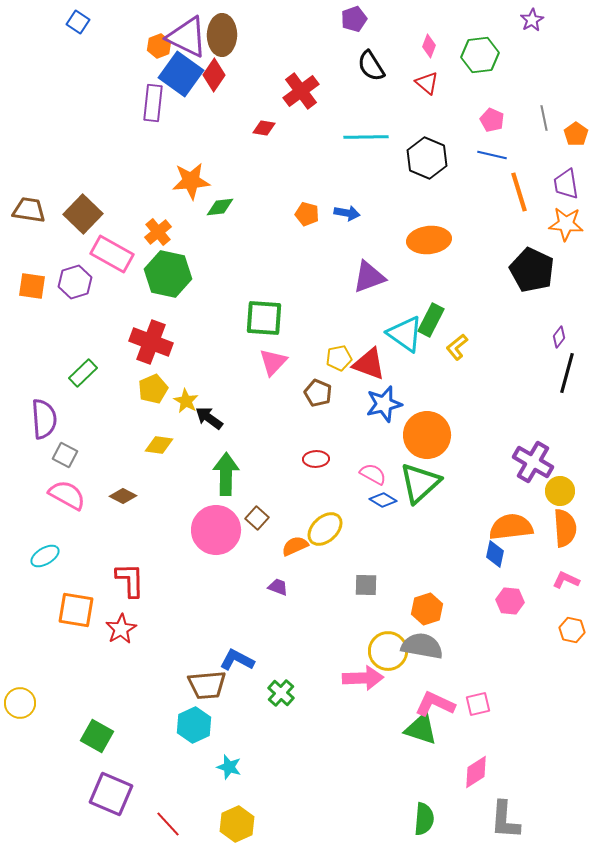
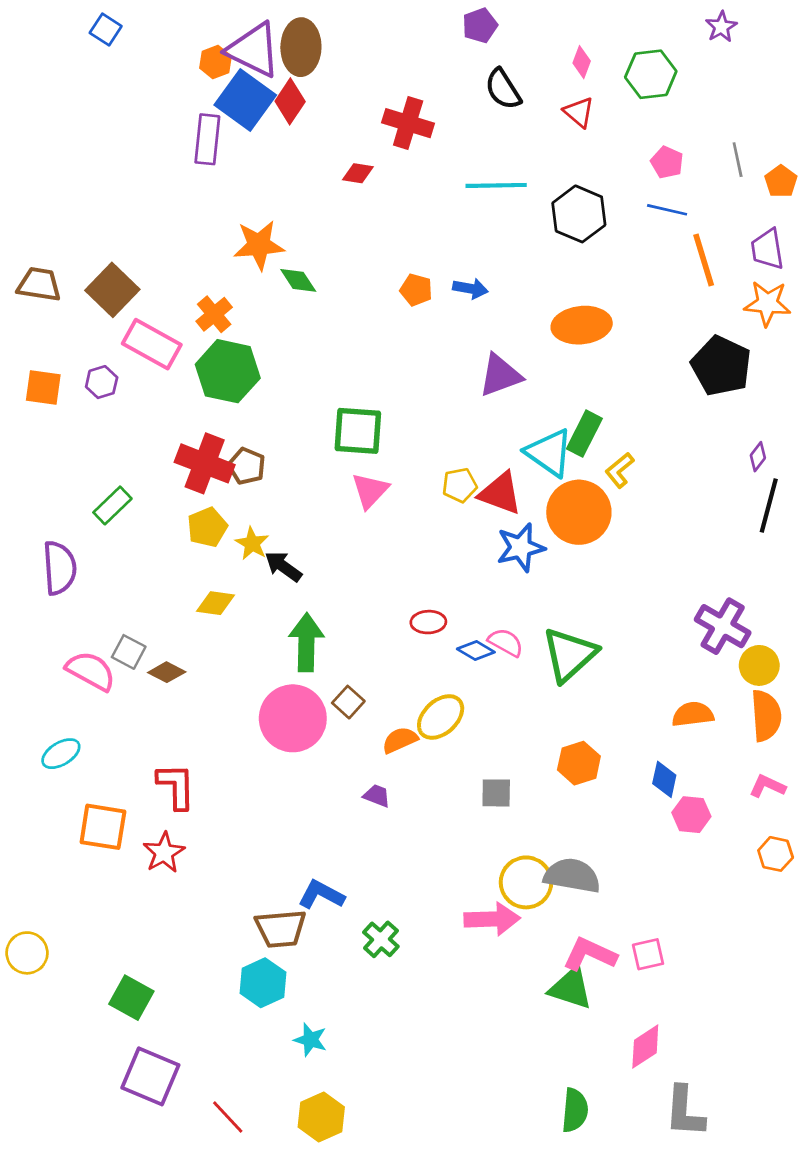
red cross: (301, 91) -> (408, 123), turned -36
green diamond: (220, 207) -> (298, 280), turned 64
purple hexagon: (75, 282) -> (102, 382), size x0.7
brown pentagon: (318, 393) -> (247, 466), moved
orange circle: (427, 435) -> (579, 512), moved
gray square: (65, 455) -> (129, 652), moved
blue diamond: (383, 500) -> (476, 651), moved
orange semicircle: (511, 527) -> (693, 714), size x0.7
blue diamond: (495, 554) -> (664, 779), moved
orange hexagon: (427, 609) -> (579, 763), moved

